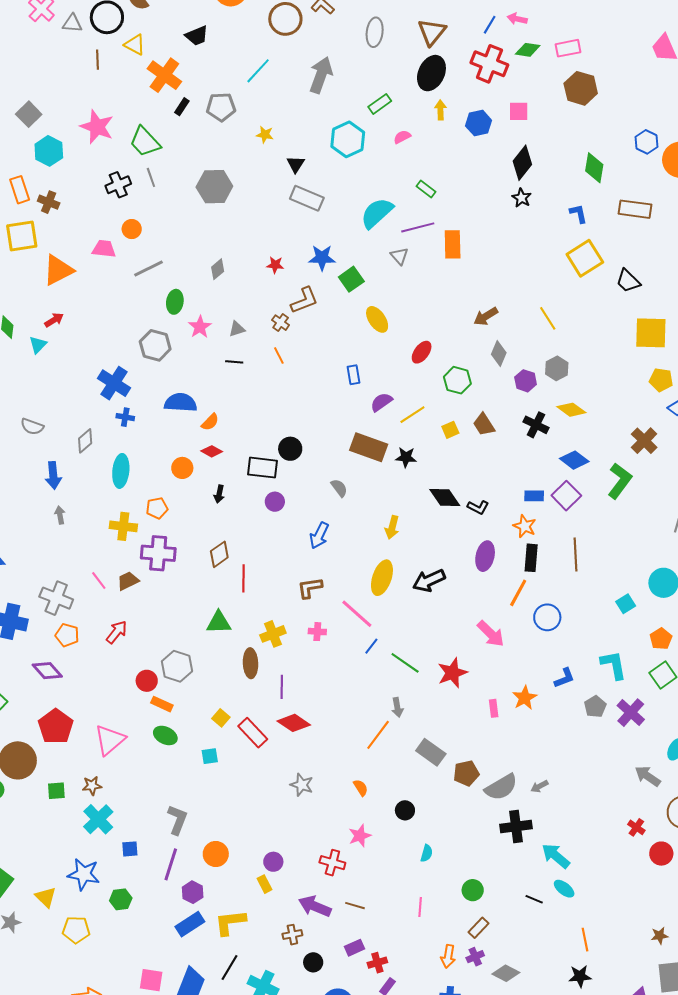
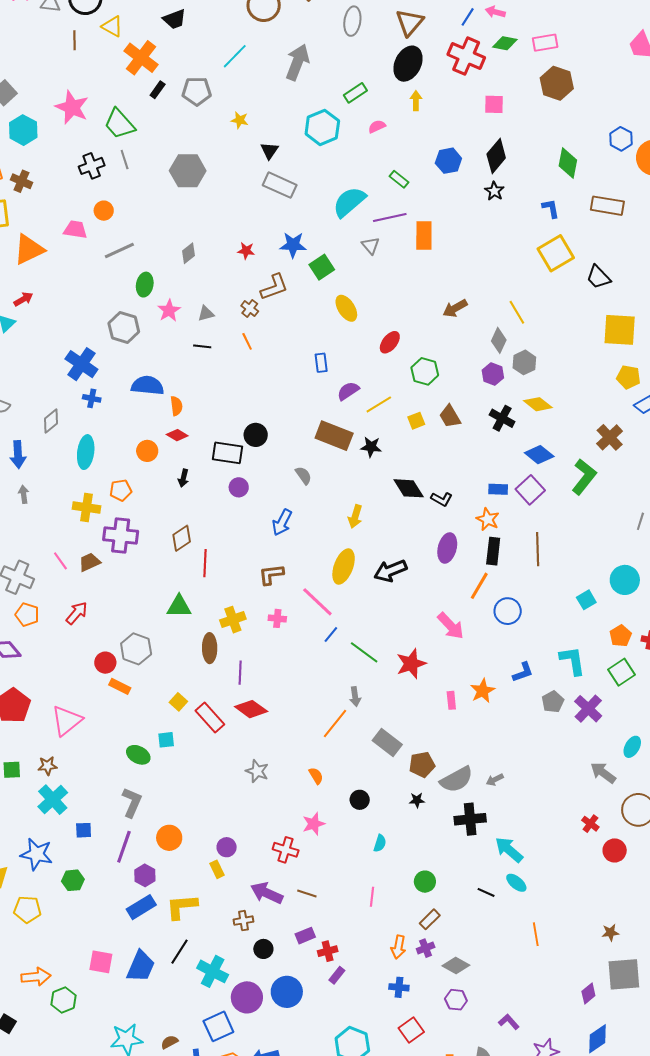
blue hexagon: (479, 123) -> (448, 161), moved
gray diamond: (499, 354) -> (499, 340), moved
orange semicircle: (210, 422) -> (176, 406), turned -54
green ellipse: (165, 735) -> (138, 755), moved
black star: (580, 976) -> (417, 800), moved, size x0.7

